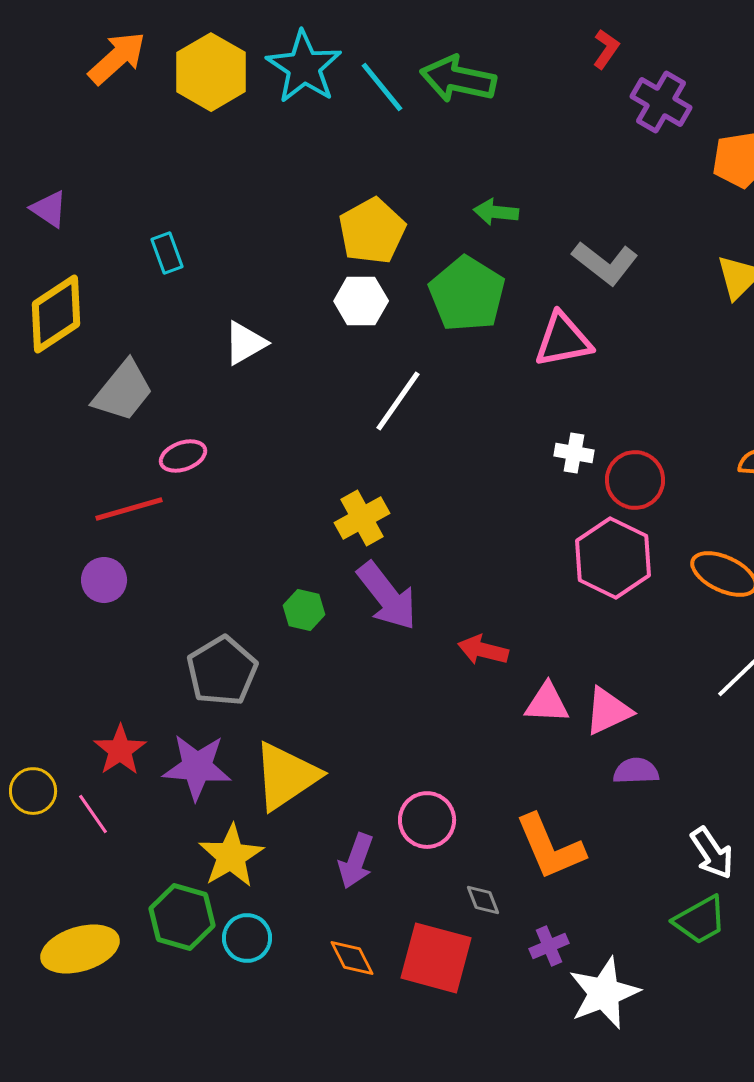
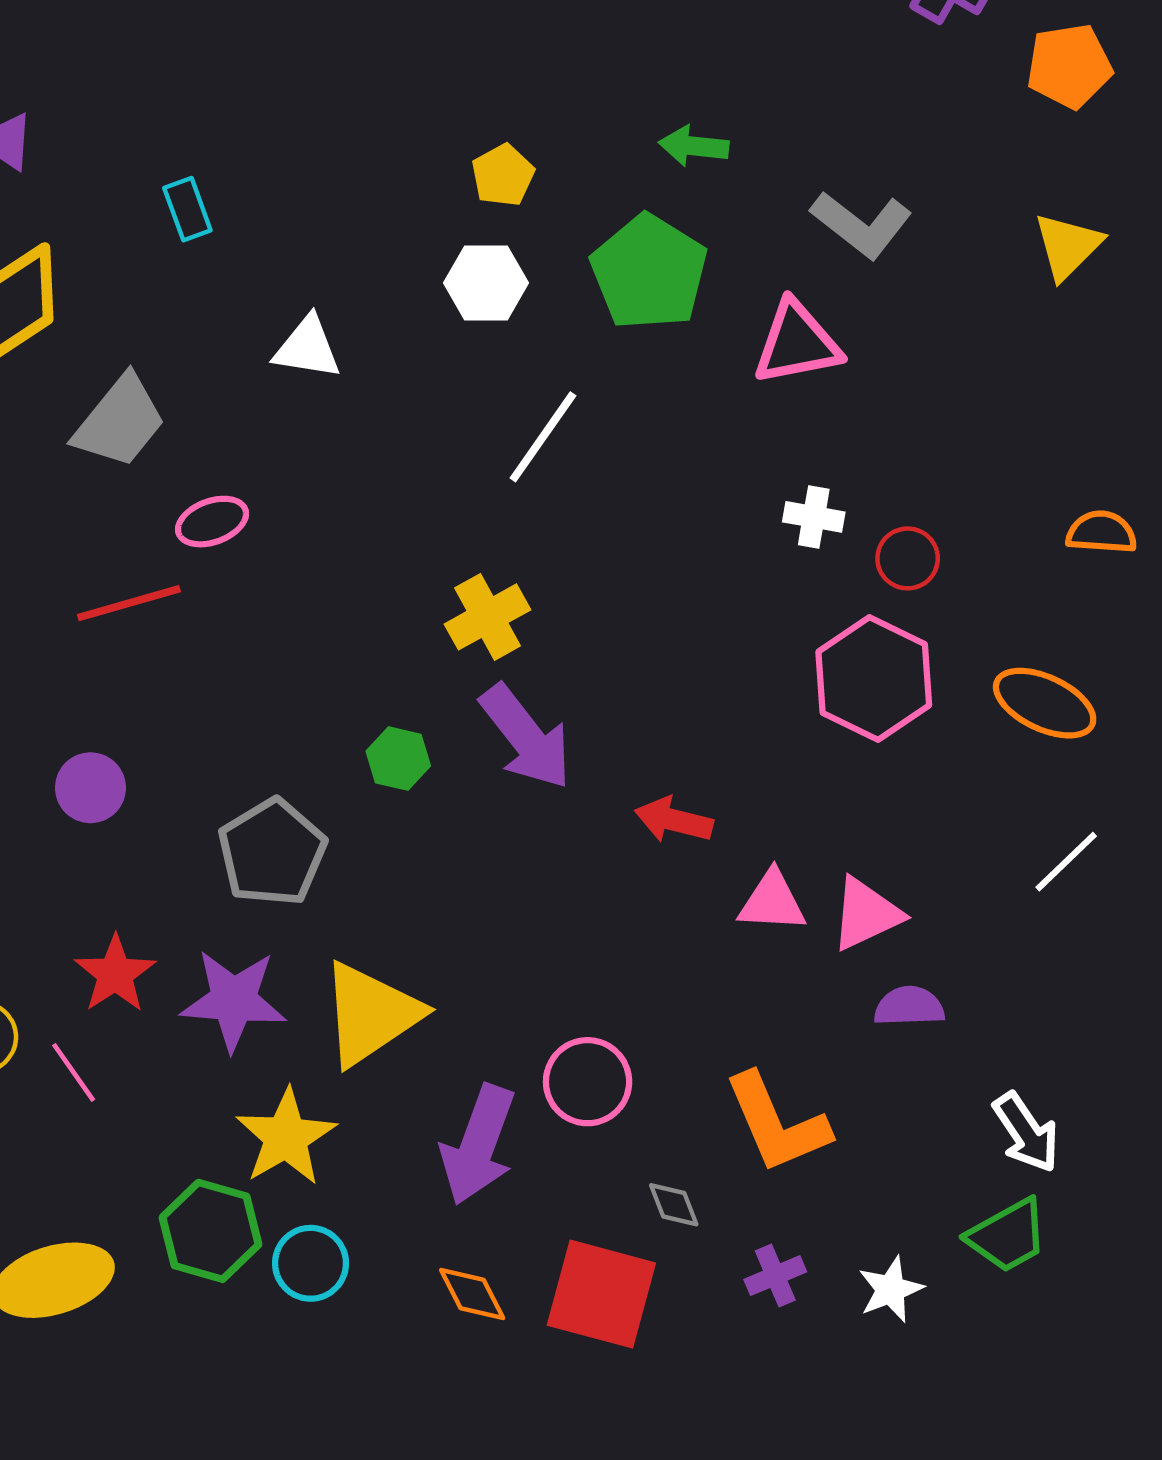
yellow pentagon: (372, 231) -> (503, 175), size x0.6
white triangle: (245, 343) -> (307, 348), turned 39
red circle: (635, 480) -> (908, 558), size x0.7
purple circle: (104, 580) -> (90, 788), moved
purple arrow: (356, 861) -> (478, 1145), size x1.4
white star: (604, 993) -> (891, 1289), moved, size x0.6

